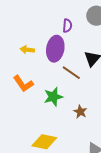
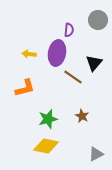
orange L-shape: (23, 84) -> (25, 88), turned -70
green star: (53, 97) -> (48, 119), moved

